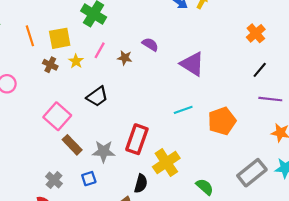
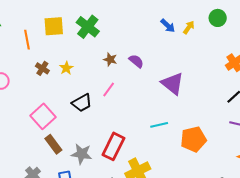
yellow square: (60, 38) -> (54, 26), moved
pink line: (100, 50) -> (109, 89), moved
brown star: (125, 58) -> (110, 59), moved

